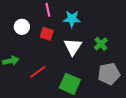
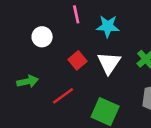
red square: (47, 34) -> (77, 60), moved, turned 32

